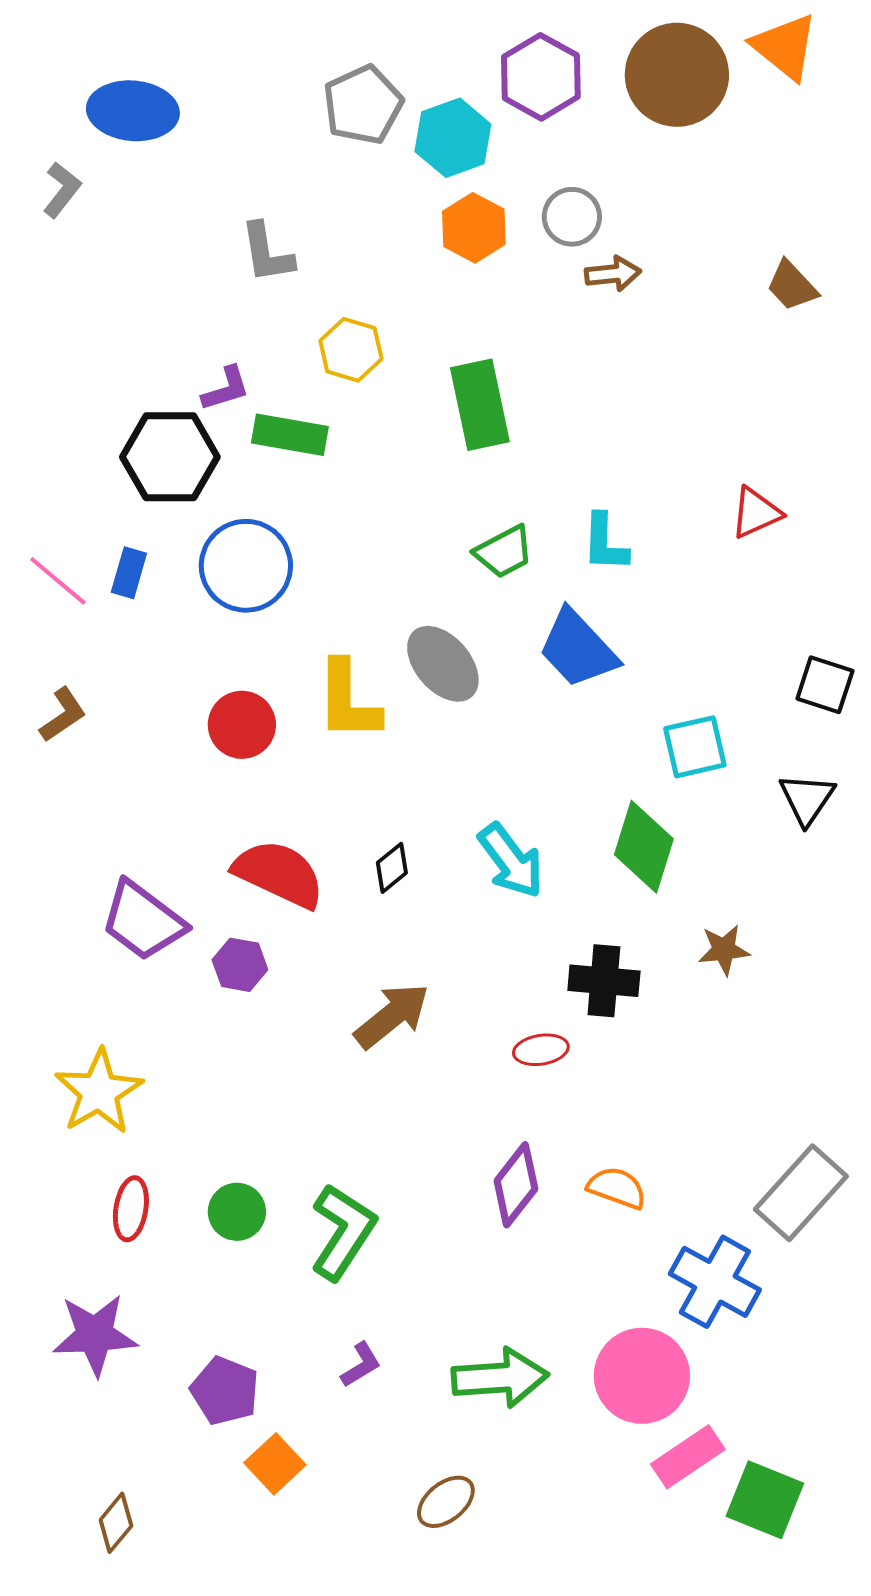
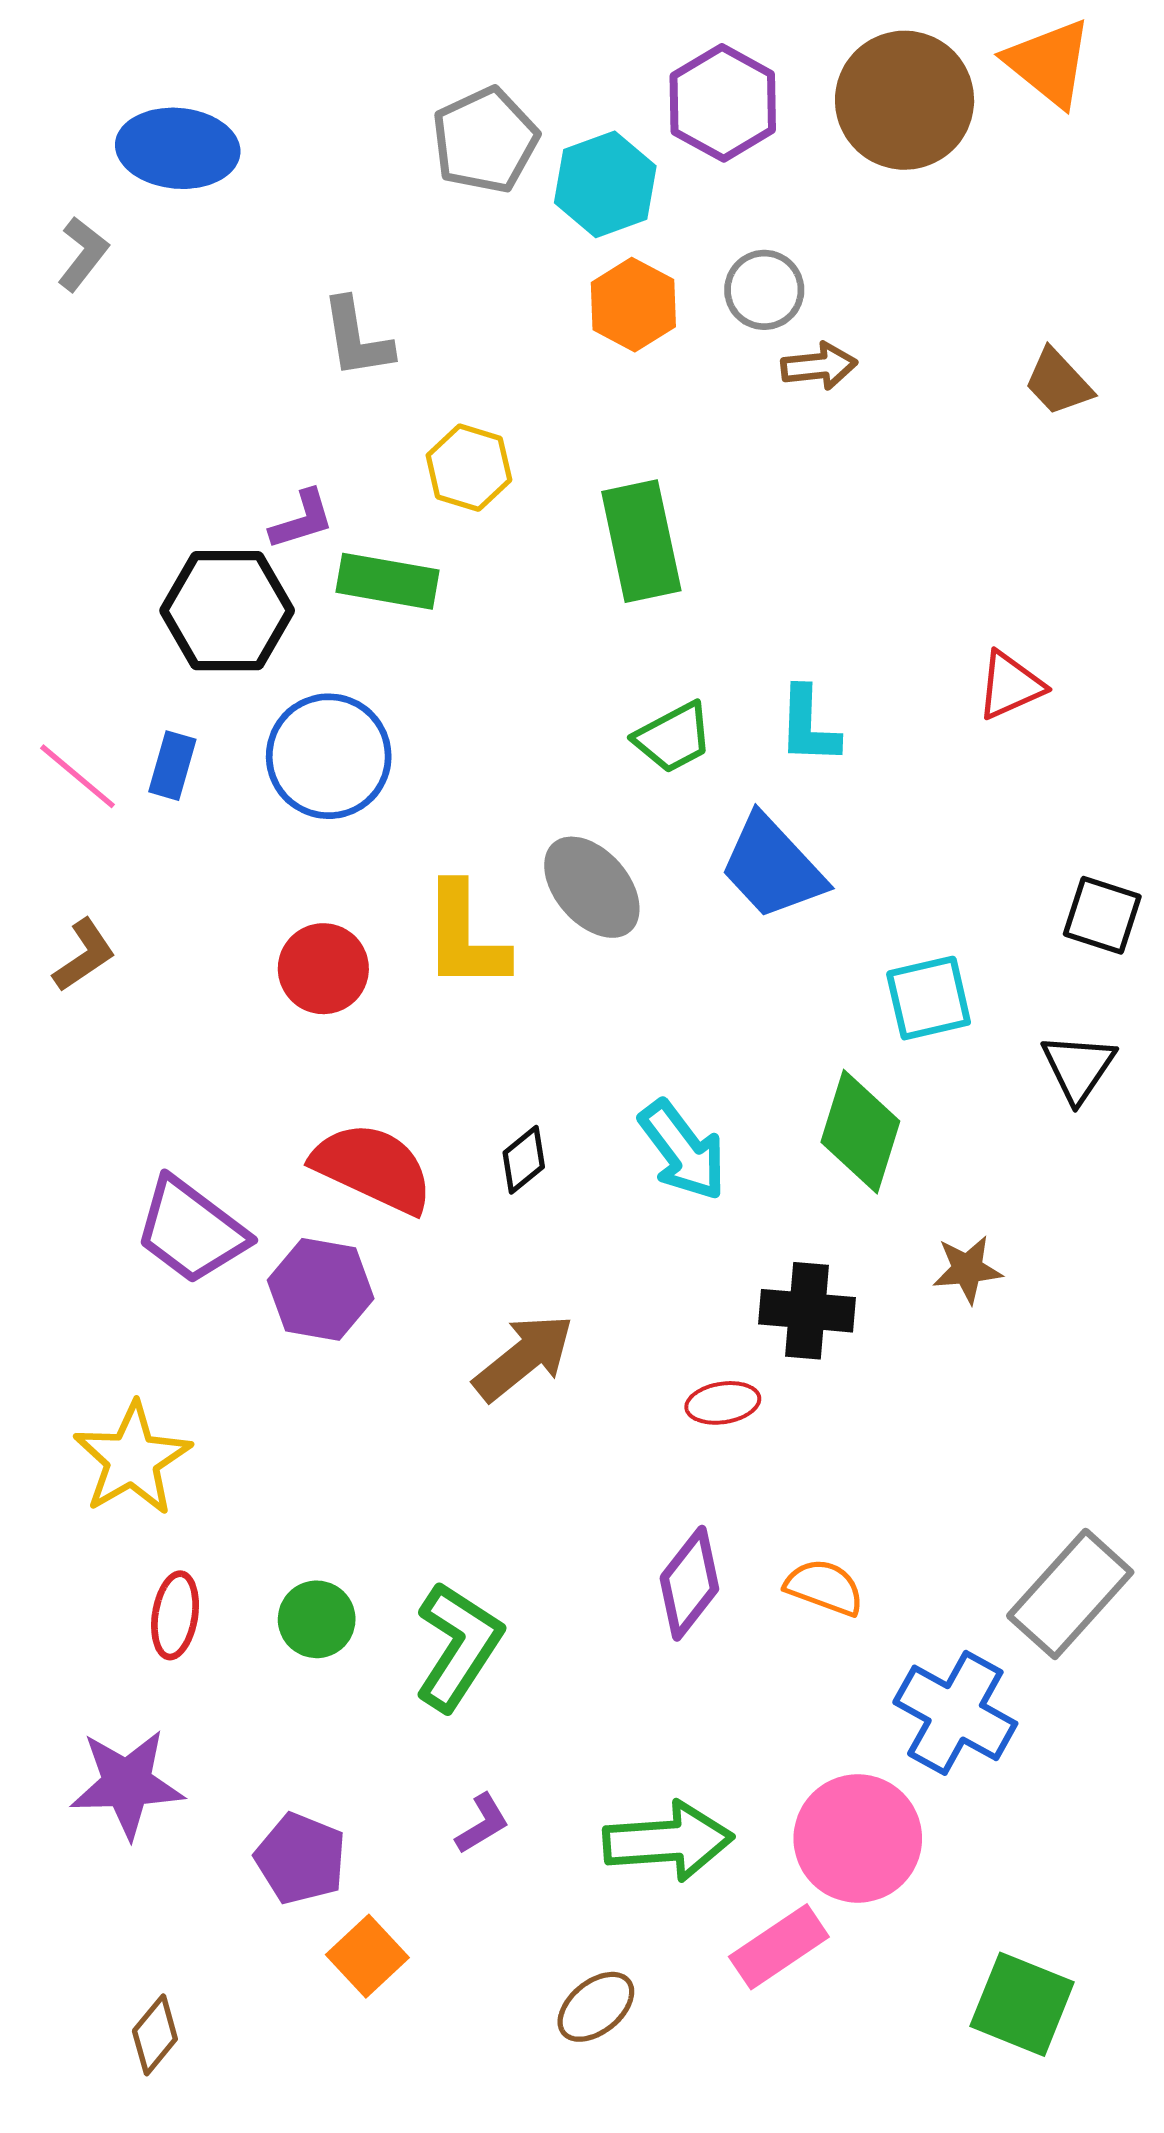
purple hexagon: (240, 965) -> (321, 1289), size x1.4
pink rectangle: (688, 1457) -> (779, 1947), moved

